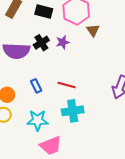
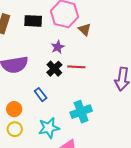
black cross: (41, 43) -> (54, 69), moved
red line: (67, 85) -> (76, 67), moved

